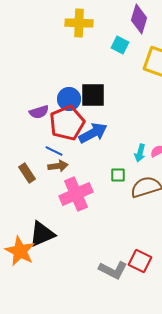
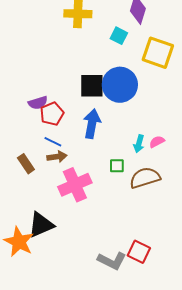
blue circle: (69, 99) -> (120, 85), moved, size x1.5
red pentagon: (67, 123) -> (52, 114), moved, size x0.7
blue arrow: (93, 133) -> (92, 124), turned -52

